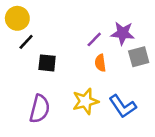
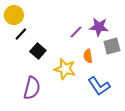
black square: (47, 63) -> (38, 51), turned 35
orange semicircle: (100, 63) -> (88, 56), moved
yellow star: (85, 101) -> (65, 69), moved, turned 30

